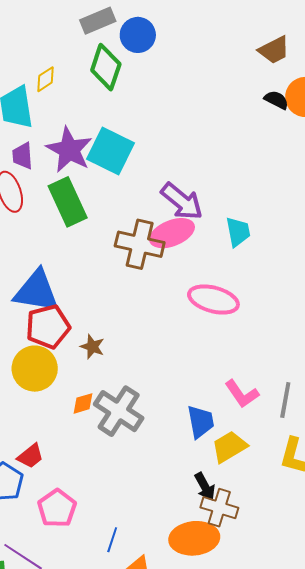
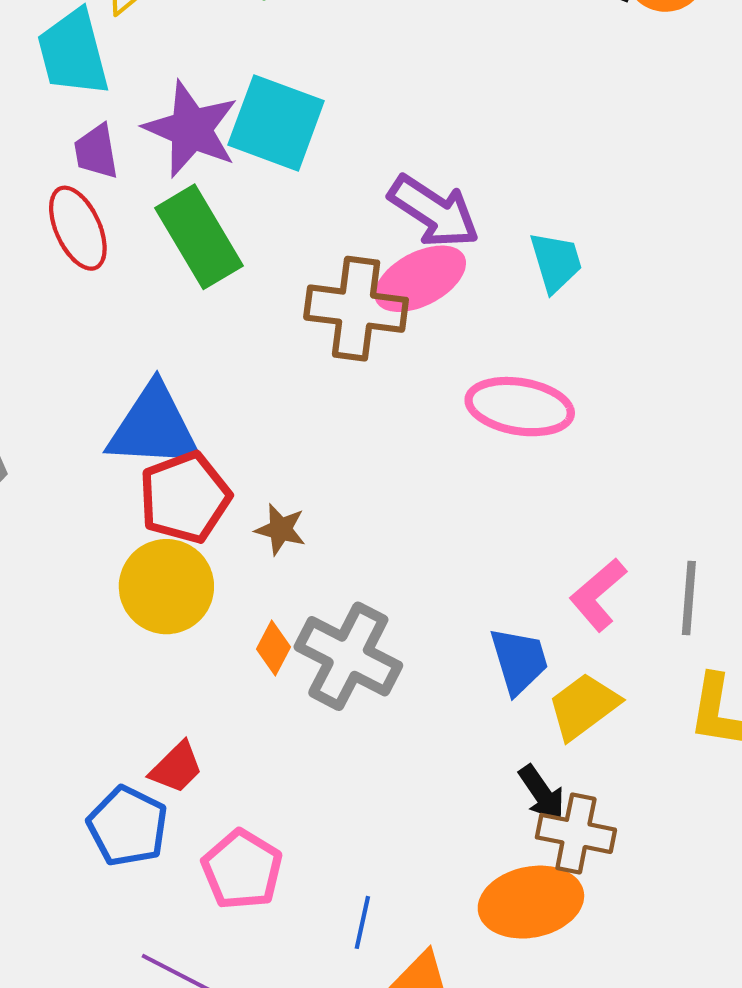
pink L-shape: (242, 394) -> (598, 595), turned 90
orange diamond: (83, 403) -> (273, 648), turned -40

